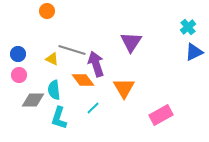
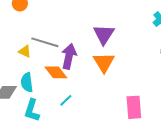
purple arrow: (96, 64) -> (69, 56), turned 30
orange triangle: (124, 88) -> (104, 62), moved
pink rectangle: (161, 115) -> (134, 107), turned -65

